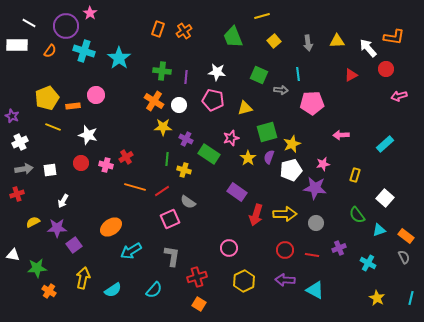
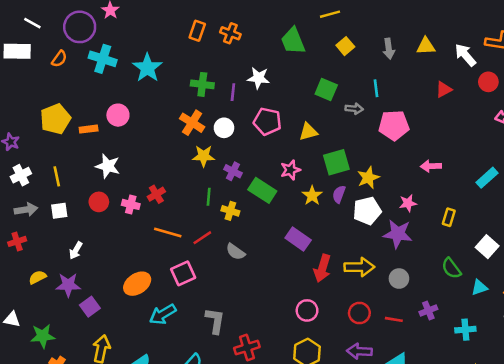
orange cross: (184, 31) -> (230, 33), turned -35
white star: (217, 72) -> (258, 78), moved
yellow line: (53, 127) -> (57, 176), moved, turned 56
pink square: (170, 219) -> (183, 273), moved
pink circle: (229, 248) -> (307, 310), moved
cyan cross: (368, 263) -> (465, 330), turned -35

